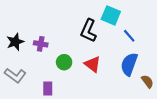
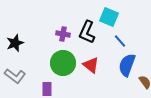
blue line: (129, 36) -> (120, 41), moved
purple cross: (41, 44) -> (63, 34), moved
green circle: (64, 62) -> (63, 63), size x1.6

